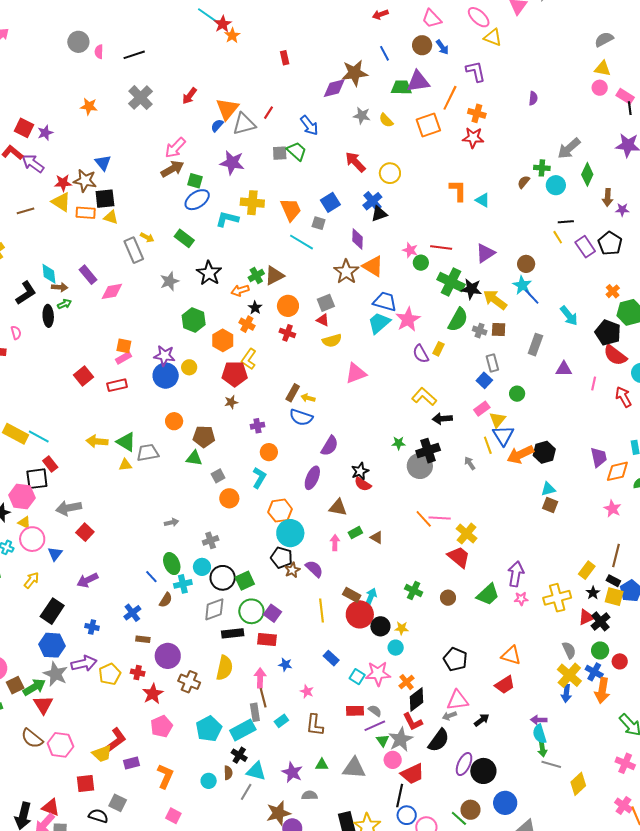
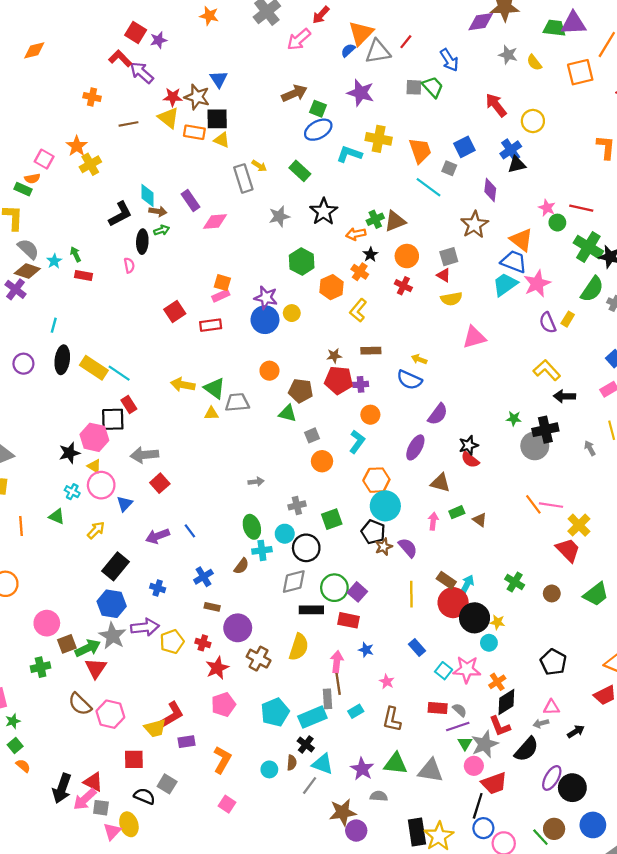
pink arrow: (175, 148) -> (299, 39), moved
orange triangle: (373, 266) -> (521, 240), moved
pink semicircle: (16, 333) -> (129, 265), moved
red pentagon: (235, 374) -> (339, 380), moved
brown rectangle: (293, 393) -> (371, 351), moved, turned 54
blue line: (151, 577) -> (190, 531), moved
green square: (245, 581) -> (332, 519), moved
black circle: (380, 626) -> (475, 618), size x1.4
pink triangle: (458, 700) -> (551, 707), size x0.7
green triangle: (322, 765) -> (395, 764), size x1.6

